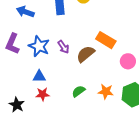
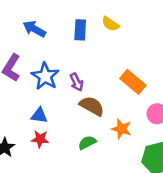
brown semicircle: (86, 54) -> (92, 106), moved, turned 60
orange star: (106, 92) -> (121, 129), moved

